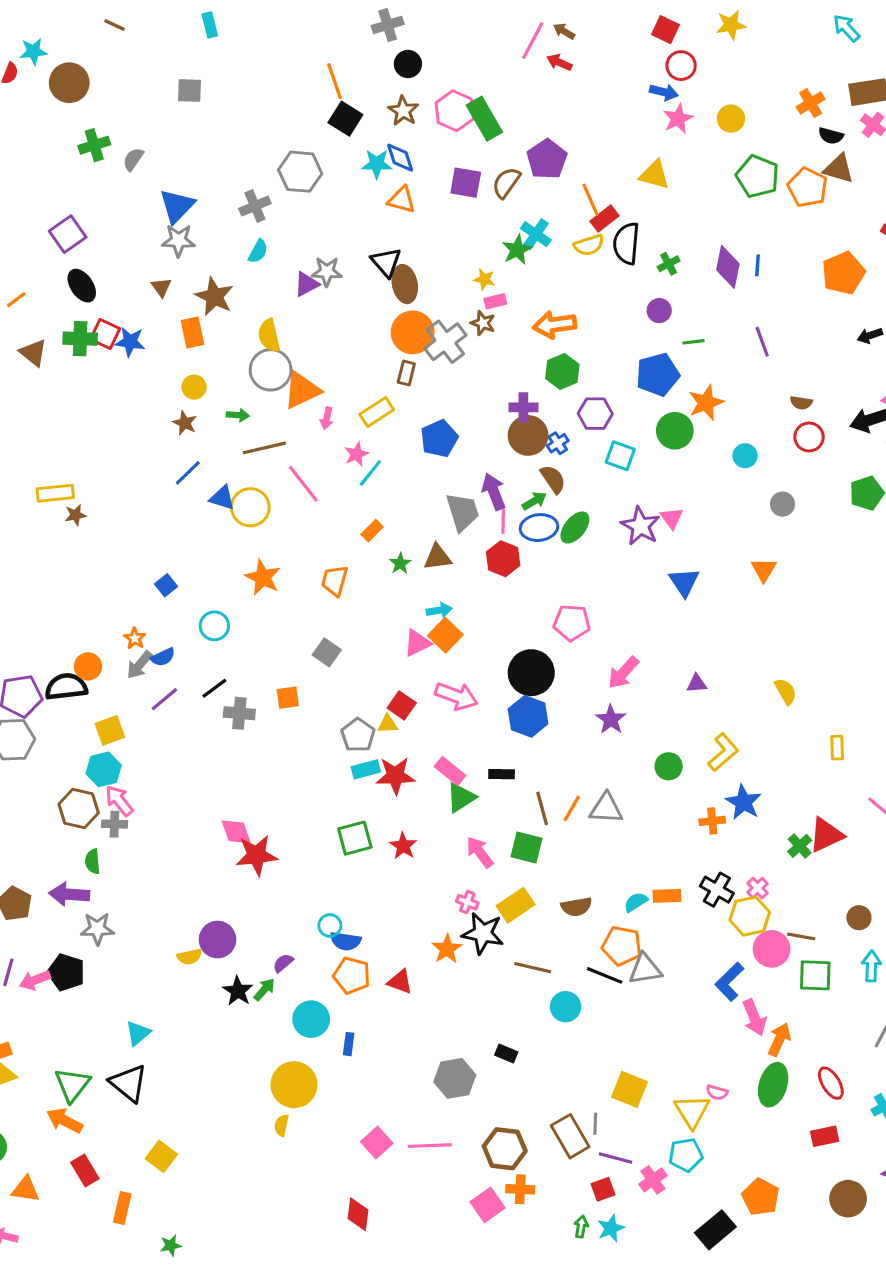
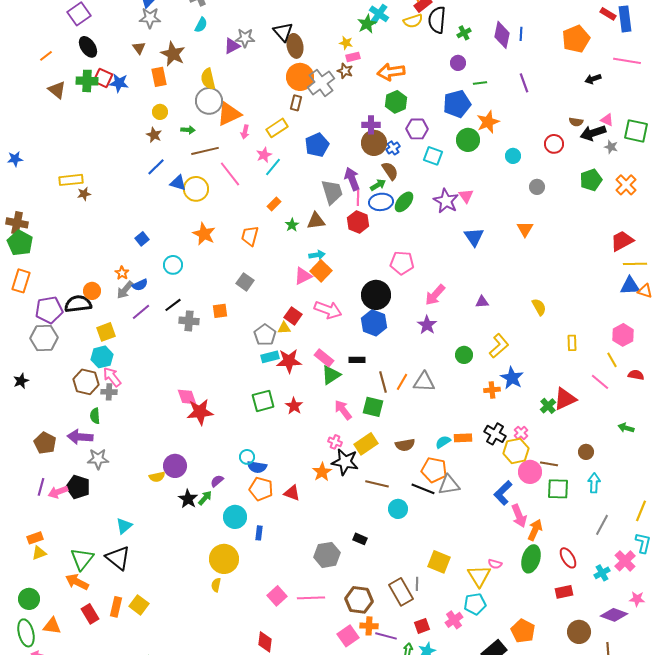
brown semicircle: (801, 403) -> (576, 122), moved
purple line: (615, 1158) -> (386, 636), moved
orange rectangle: (122, 1208) -> (116, 607), moved

